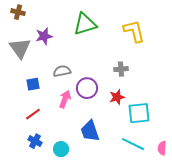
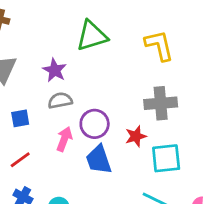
purple star: (44, 36) -> (55, 70), moved, turned -30
gray cross: (121, 69) -> (161, 103), moved, size x1.6
blue trapezoid: (90, 131) -> (99, 160), moved

